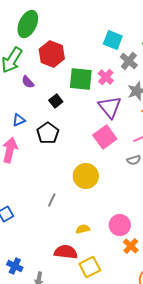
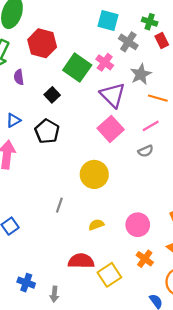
green square: (81, 79) -> (77, 68), turned 35
purple semicircle: (28, 82) -> (19, 77), turned 40
yellow semicircle: (83, 229) -> (96, 225), moved
orange cross: (131, 246) -> (145, 259), moved

